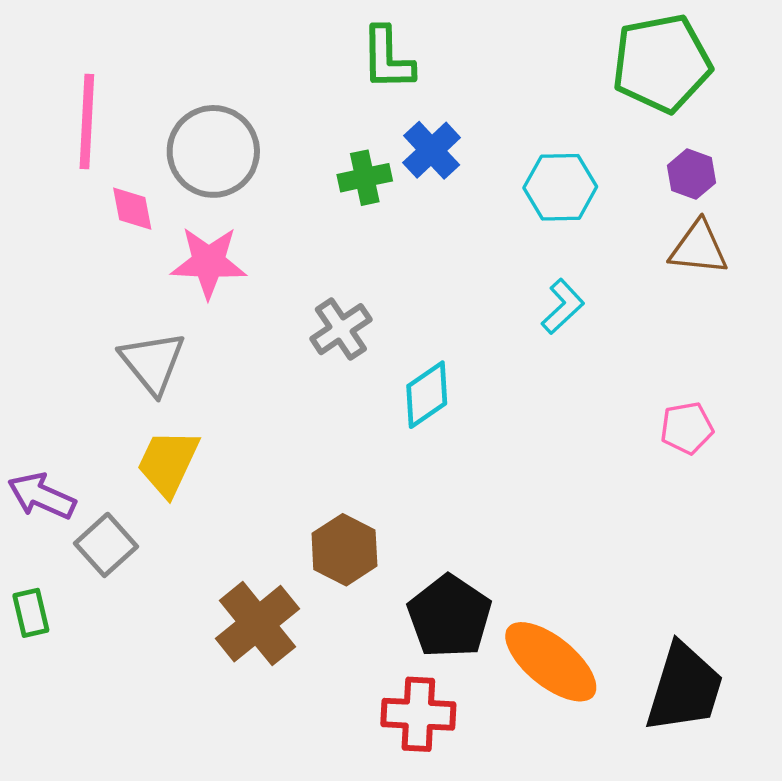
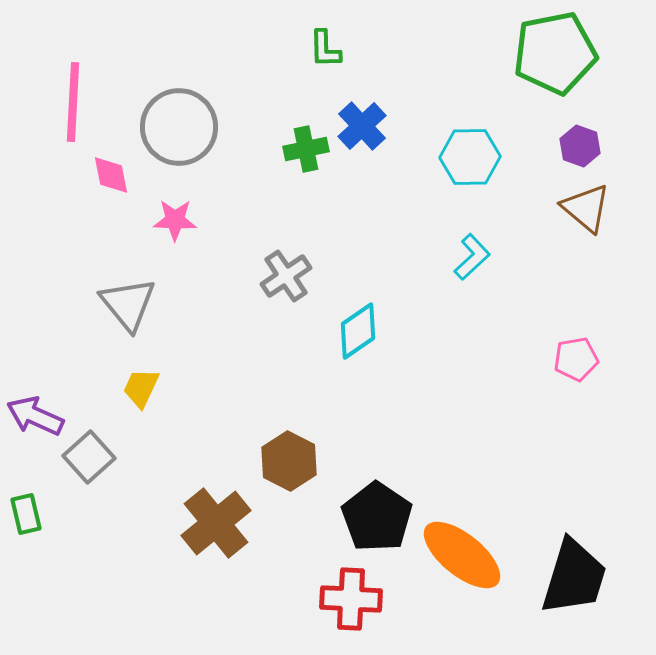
green L-shape: (387, 58) -> (325, 49), size x0.7
brown triangle: (699, 248) -> (586, 208), turned 34
pink star: (209, 262) -> (175, 220), size x0.7
yellow trapezoid: (168, 463) -> (141, 388), size x0.7

